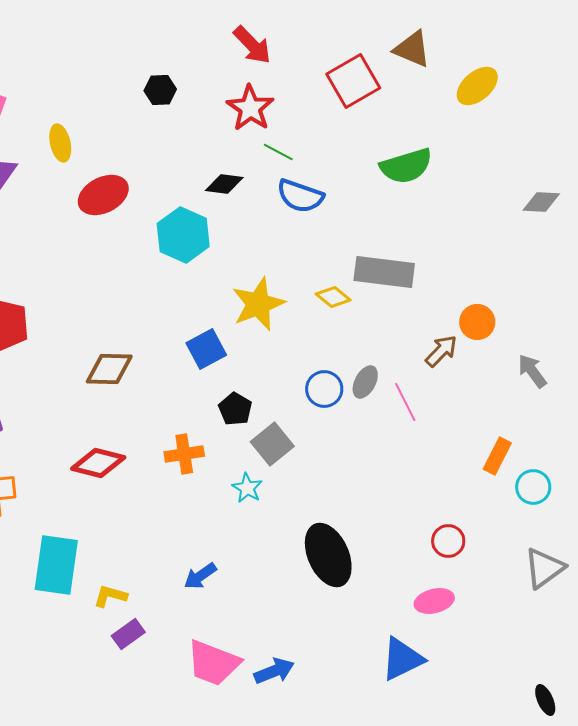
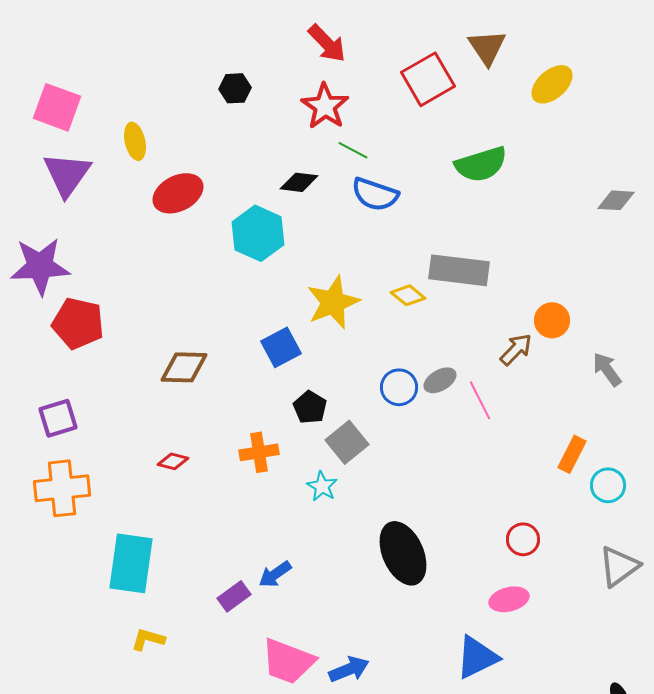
brown triangle: (412, 49) -> (487, 47), turned 33
gray ellipse: (365, 382) -> (440, 380), turned 32
red diamond: (98, 463) -> (173, 461), size x0.6
yellow L-shape: (110, 596) -> (148, 639), moved
purple rectangle: (128, 634) -> (234, 596), moved

